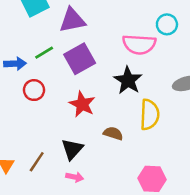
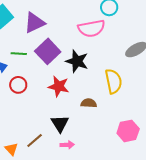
green line: (44, 53) -> (19, 54), turned 49
black star: (128, 80) -> (77, 61), moved
brown line: (37, 162) -> (35, 140), turned 30

